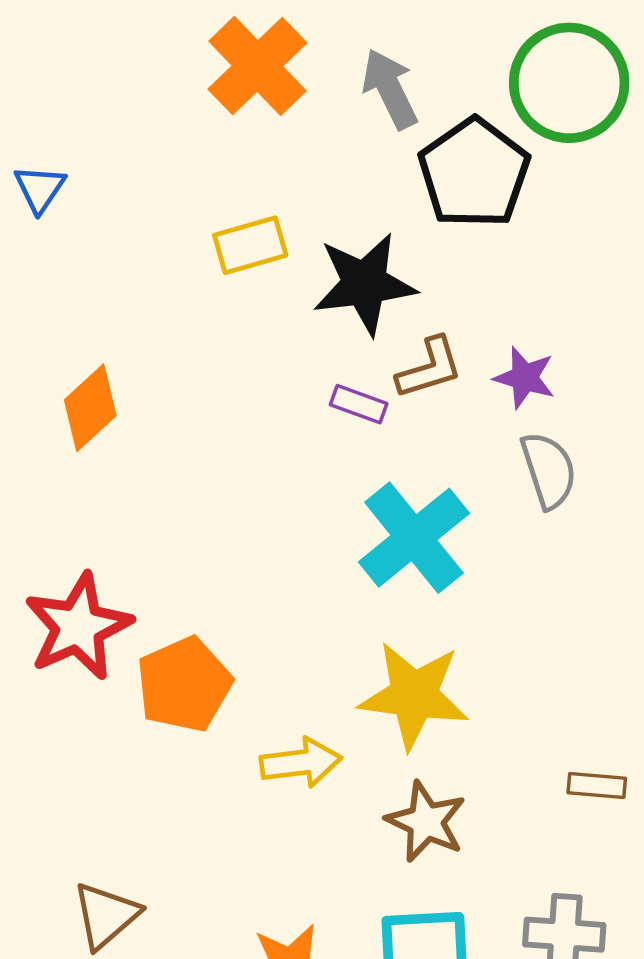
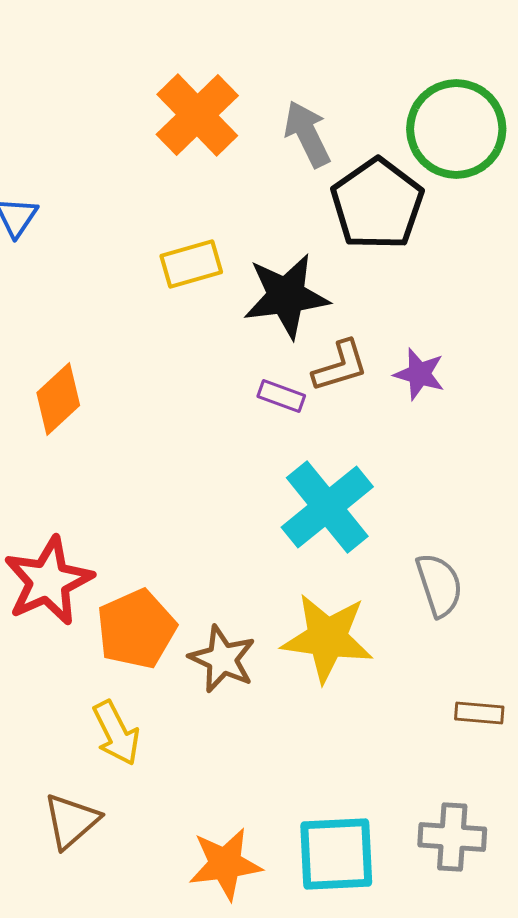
gray semicircle: (549, 470) -> (439, 585), moved
yellow arrow: (301, 763) -> (116, 733), moved, turned 70
brown star: (426, 822) -> (222, 659), moved

